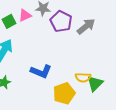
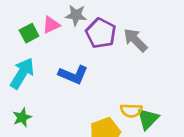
gray arrow: (86, 26) -> (135, 40), turned -96
blue L-shape: (41, 71) -> (73, 75), moved

